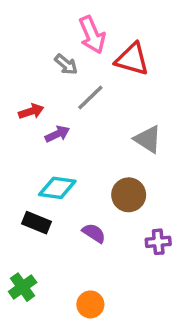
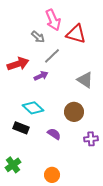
red arrow: (31, 111) -> (18, 64), size x1.5
purple arrow: (57, 134) -> (41, 76), moved
cyan diamond: (57, 188) -> (33, 108), turned 35

